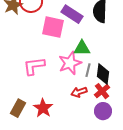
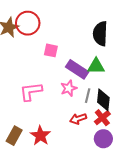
purple rectangle: (72, 14) -> (77, 69), moved
pink square: (53, 27) -> (51, 50), size x0.6
green triangle: (82, 48) -> (96, 66), moved
pink star: (70, 63) -> (69, 88), size x0.7

